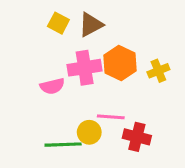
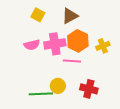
brown triangle: (91, 25) -> (70, 16), moved
pink semicircle: (52, 86) -> (32, 45), moved
pink line: (111, 117) -> (72, 61), moved

